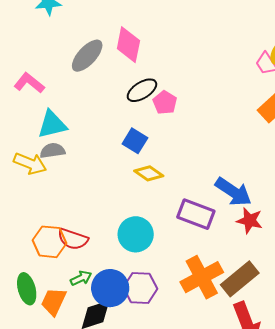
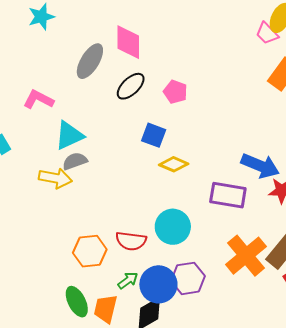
black ellipse: (142, 90) -> (131, 86), moved
red semicircle: (73, 239) -> (131, 241), moved

